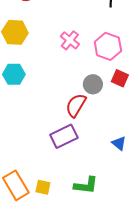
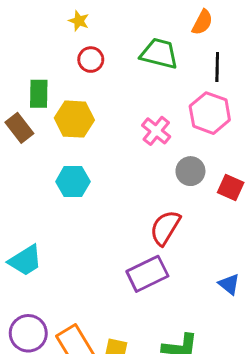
pink hexagon: (108, 46) -> (210, 113), moved
gray circle: (93, 84) -> (190, 171), moved

